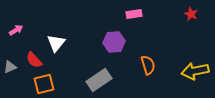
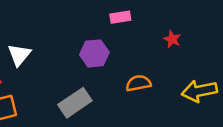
red star: (191, 14) -> (172, 39), moved
orange semicircle: (148, 65) -> (138, 83), turned -84

